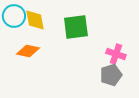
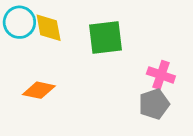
orange diamond: (28, 51) -> (39, 90), moved

